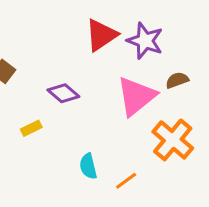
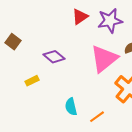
red triangle: (101, 35) -> (80, 17), size x0.7
purple star: (145, 41) -> (110, 21), turned -30

